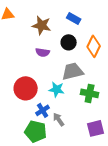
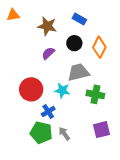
purple semicircle: (43, 52) -> (48, 53), turned 128
gray arrow: (59, 119) -> (64, 134), moved

